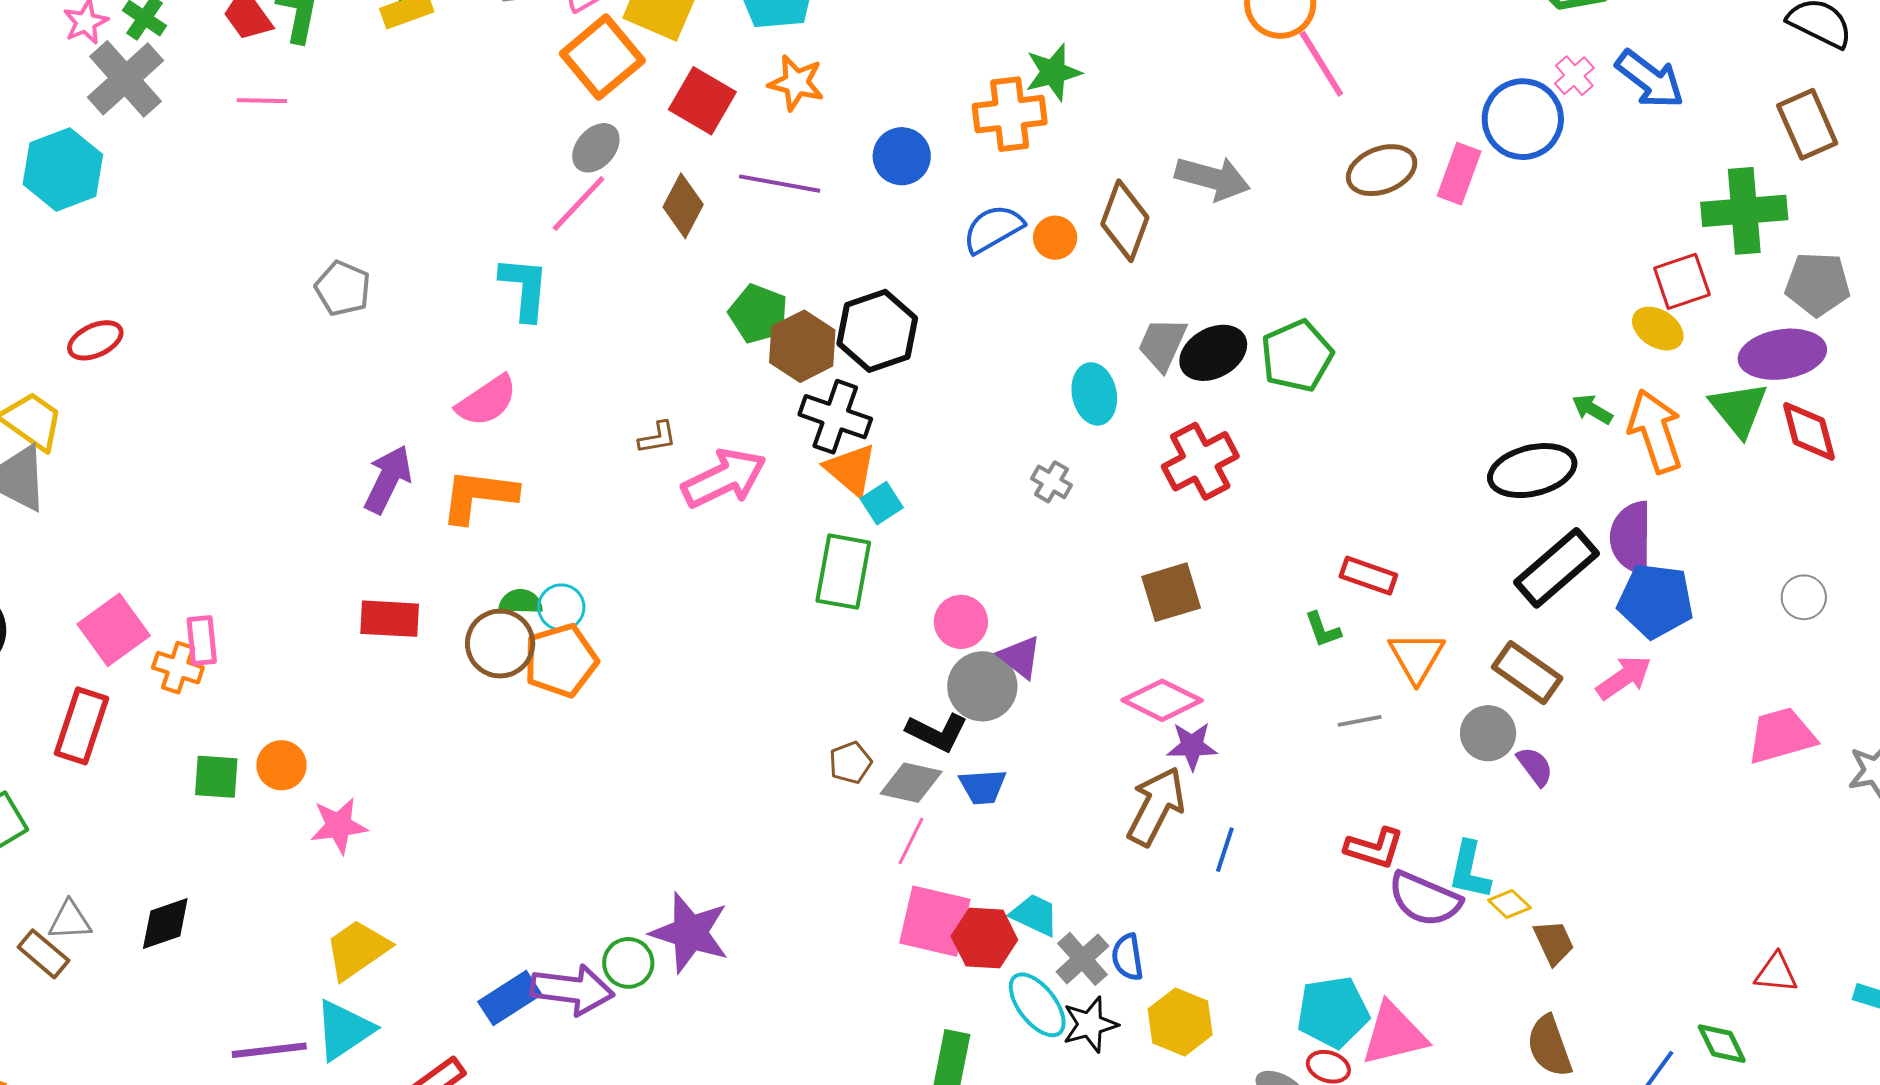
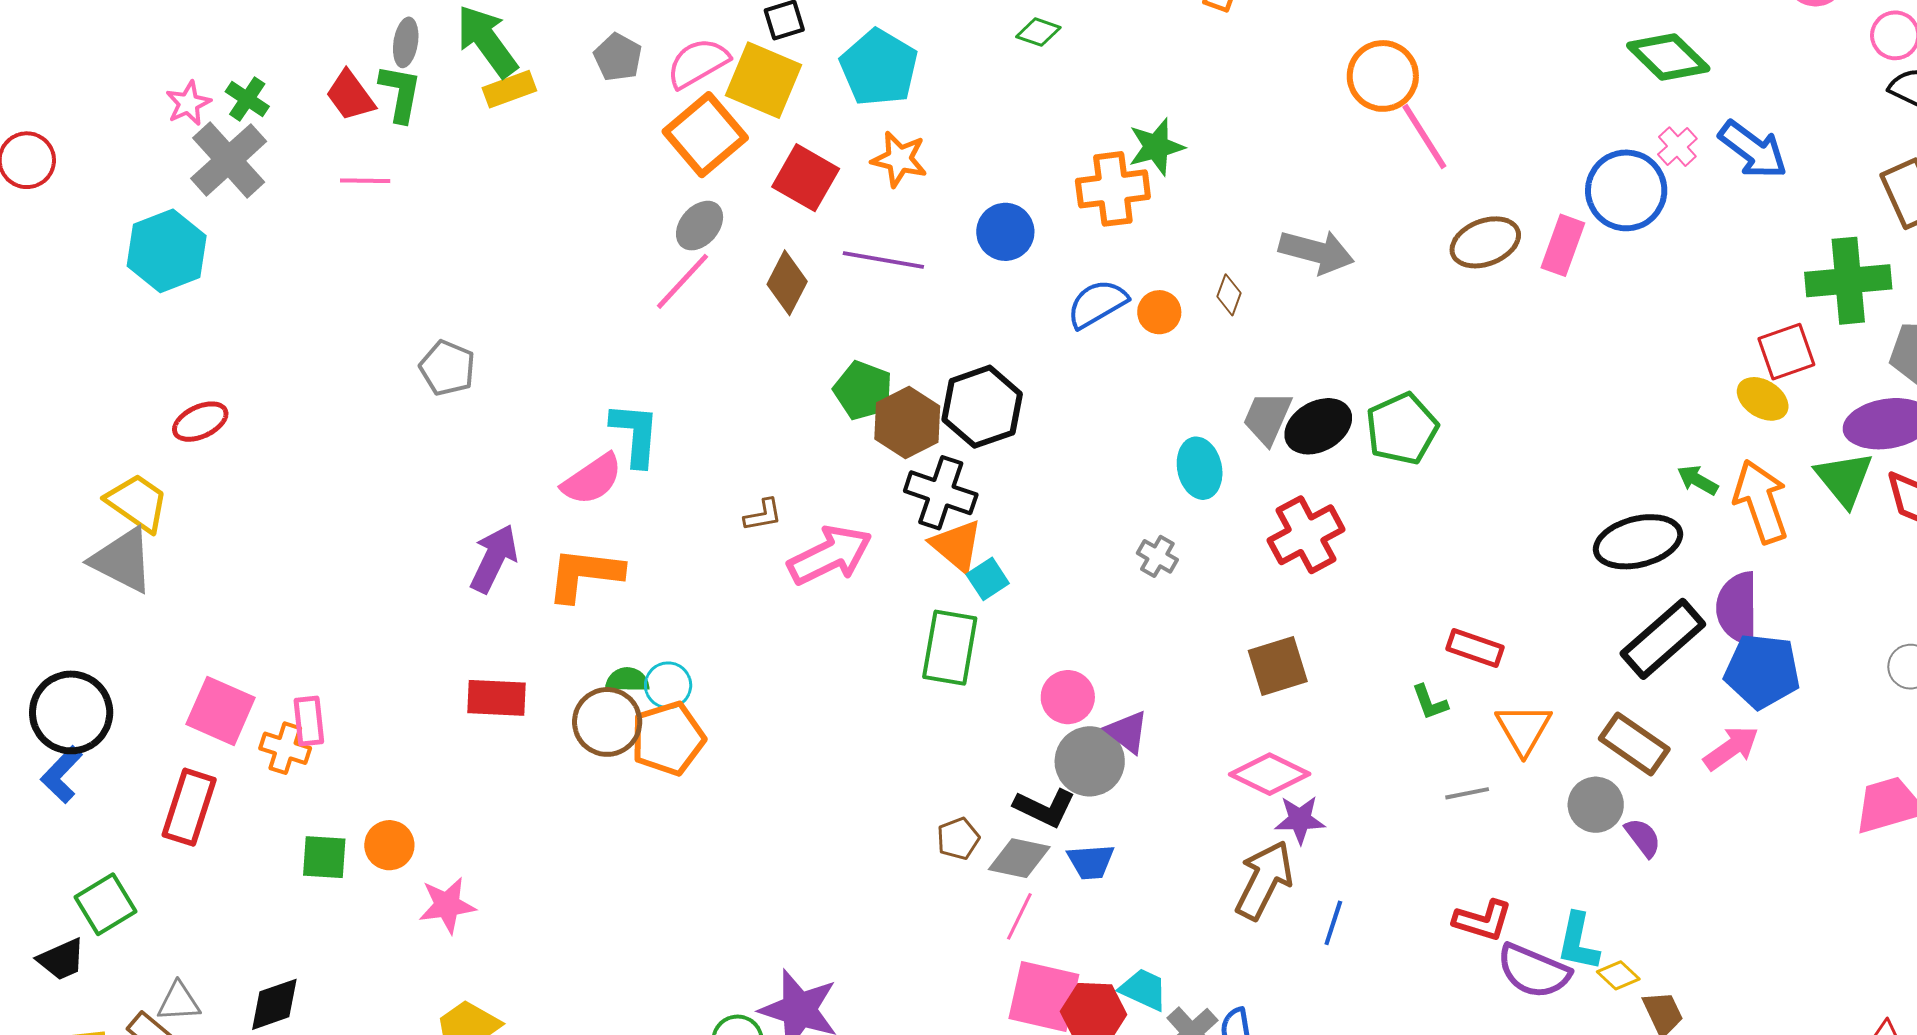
brown diamond: (1125, 221) -> (1229, 295), size x0.5
cyan L-shape: (524, 288) -> (635, 434), moved
pink square: (114, 630) -> (221, 711), turned -30

